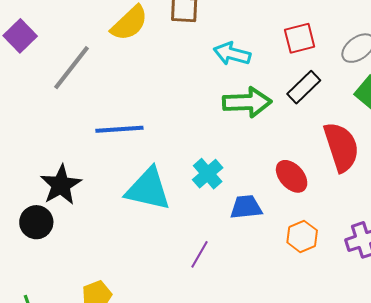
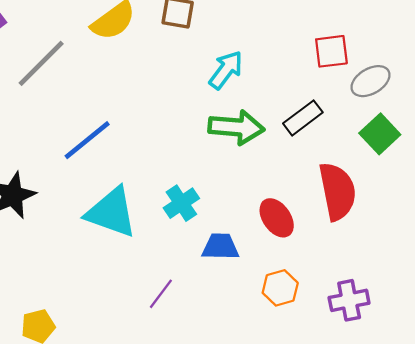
red square: (300, 38) -> (331, 51), moved
cyan arrow: (232, 54) -> (226, 70), turned 105
blue line: (119, 129) -> (87, 140), turned -42

